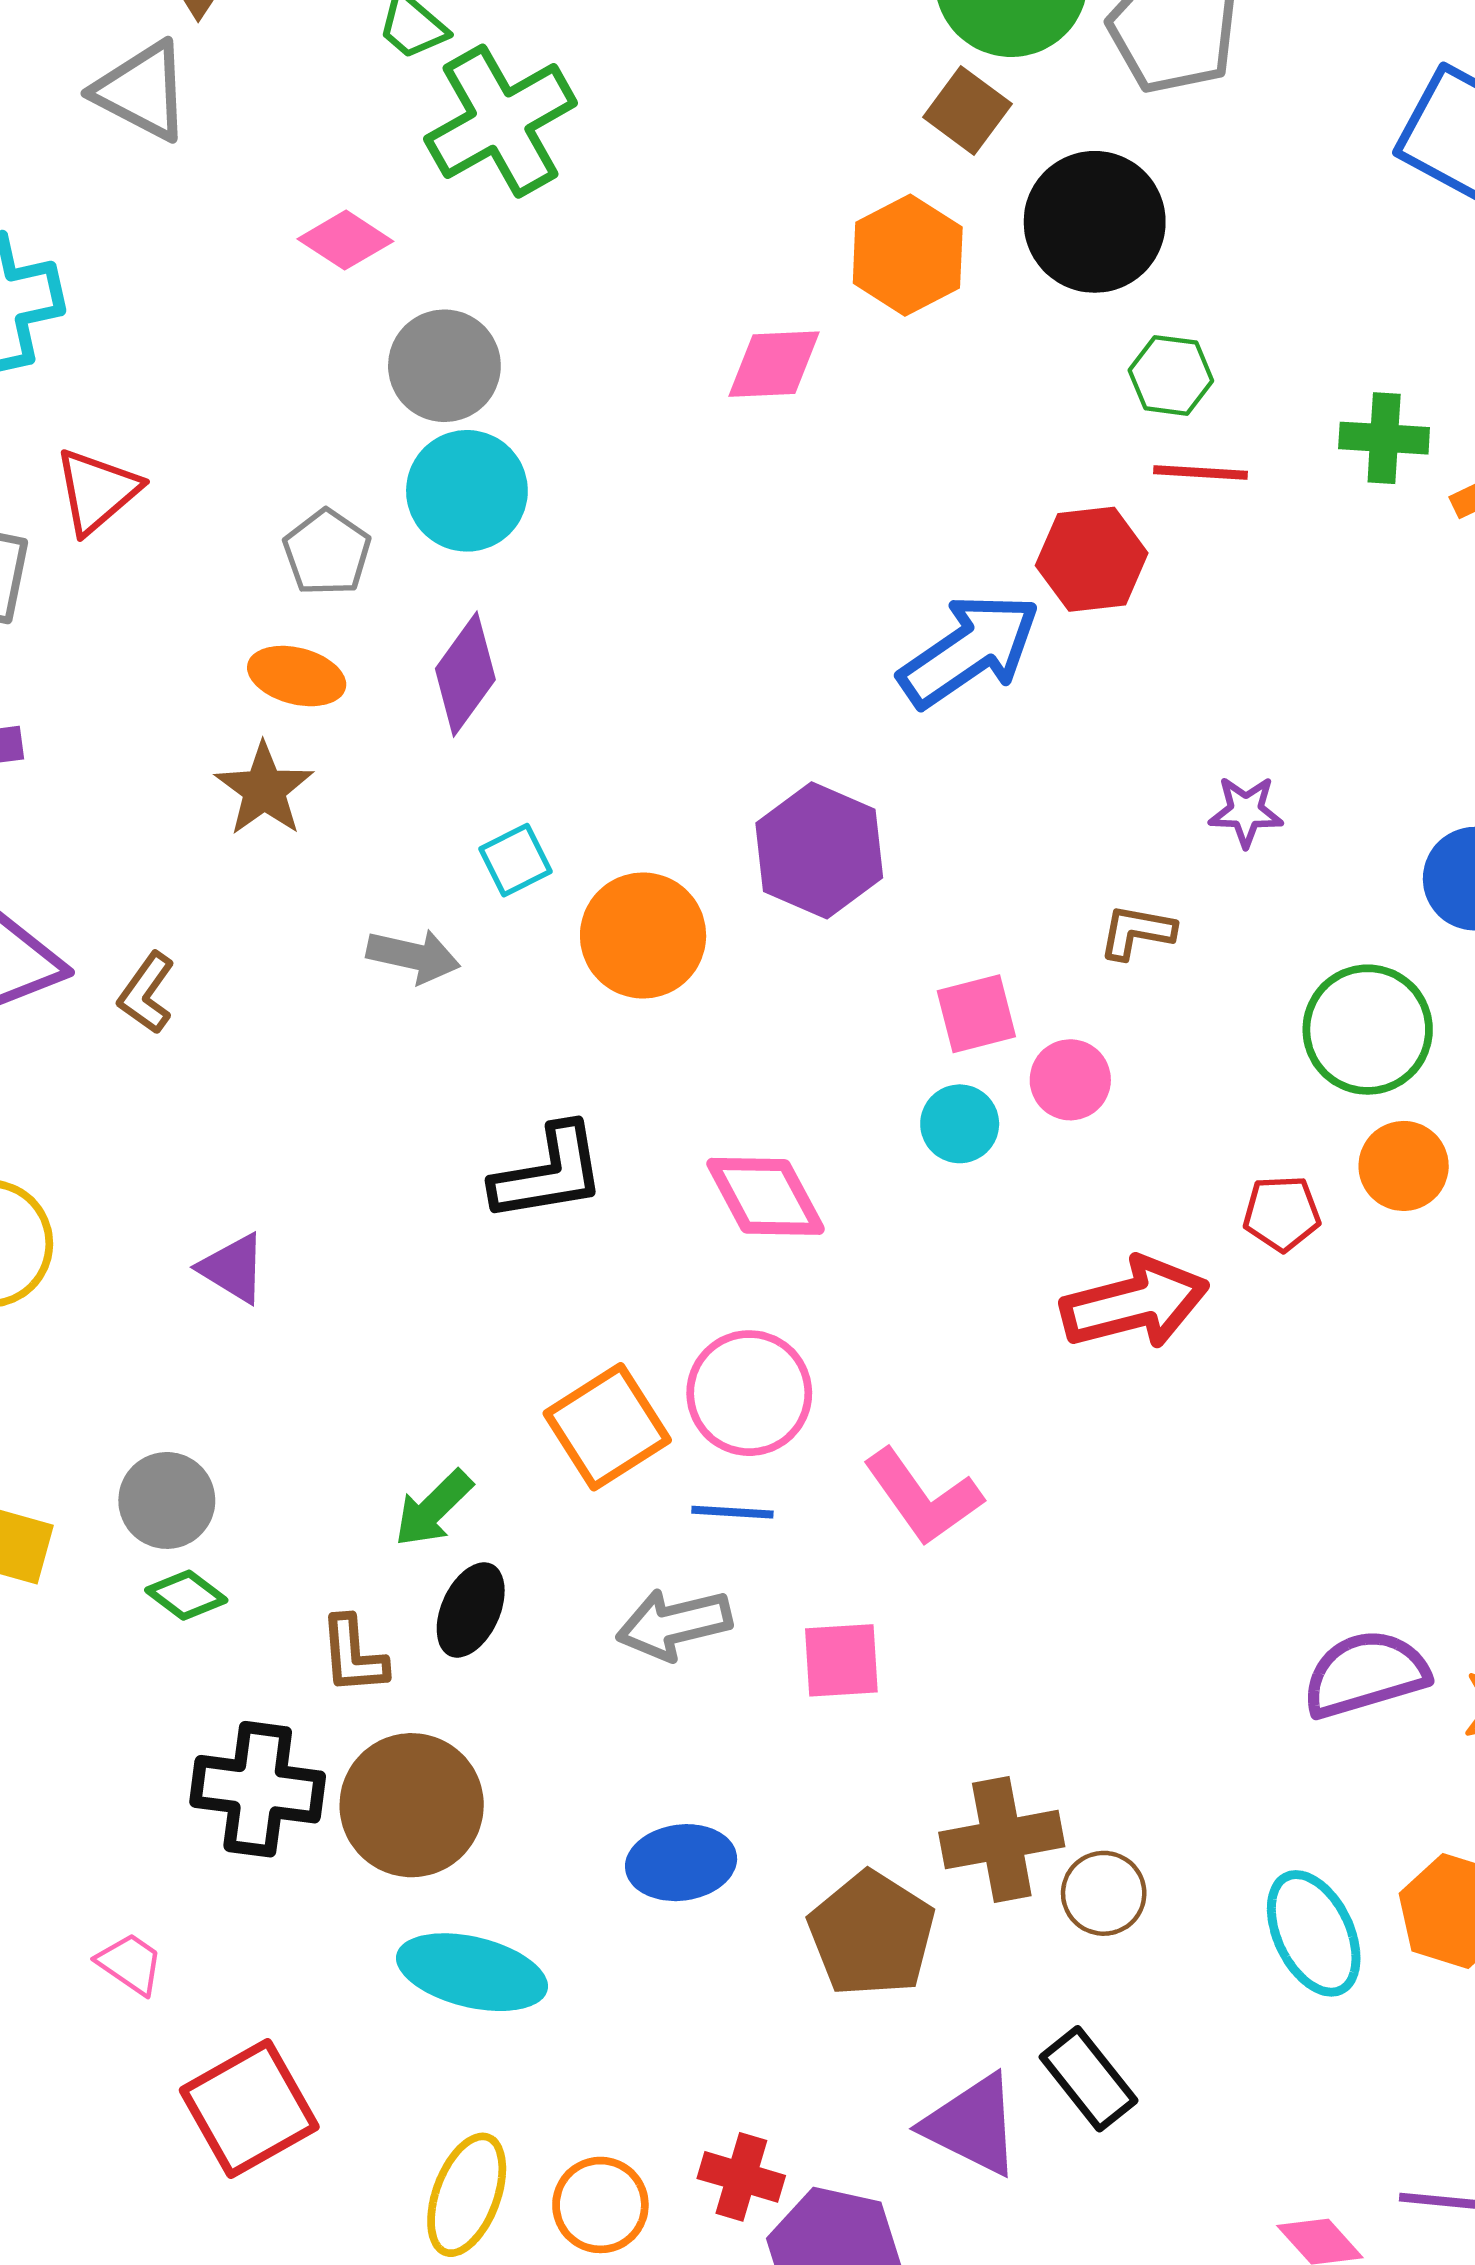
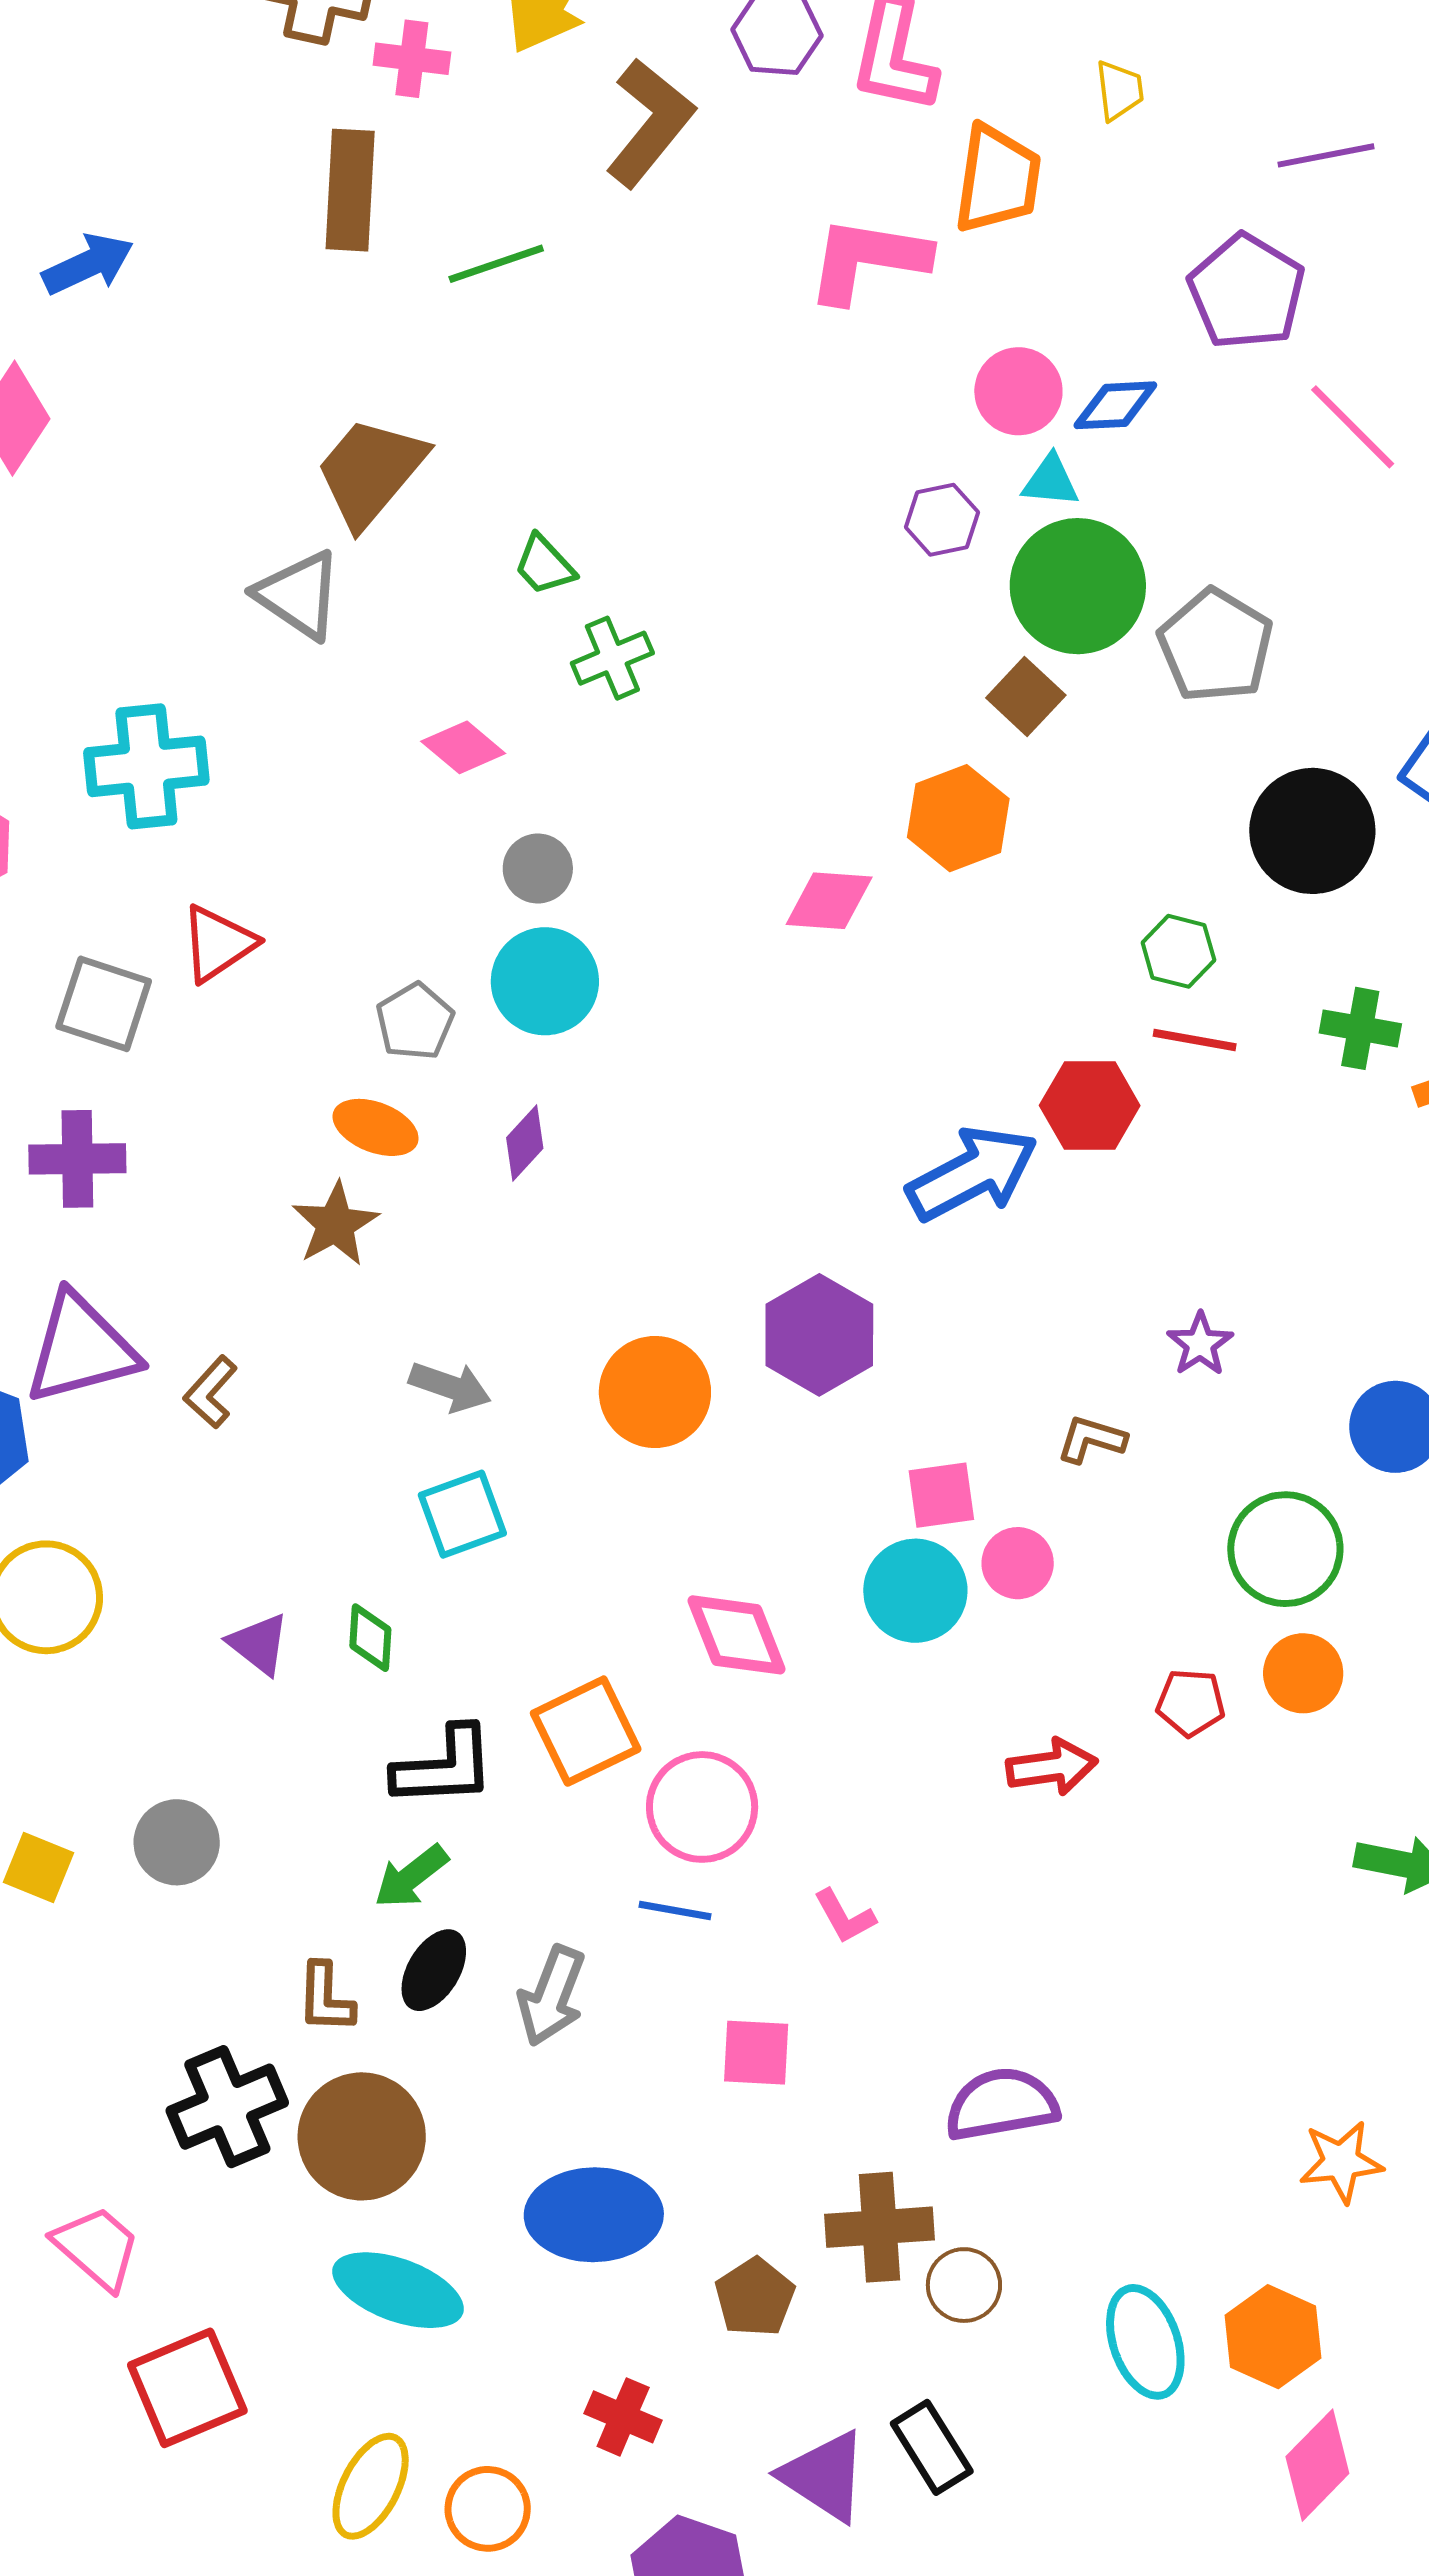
green cross: (501, 121) -> (612, 658), size x0.6
black circle: (1095, 222) -> (1312, 831), moved
gray circle: (444, 366) -> (538, 868), size x0.7
purple diamond: (465, 674) -> (525, 1143), size x0.7
purple star: (1246, 811) -> (1200, 1344), turned 30
cyan square: (515, 860) -> (462, 1514), moved, size x1.4
cyan circle: (960, 1124) -> (915, 1591), size x1.5
black L-shape: (549, 1173) -> (444, 1767), moved
red arrow: (1135, 1303) -> (1052, 1767), size x0.7
orange square: (607, 1427) -> (586, 1731), moved
pink L-shape: (923, 1497) -> (845, 1916), size x0.6
green diamond: (186, 1595) -> (370, 1638), moved, turned 50
gray arrow: (674, 1624) -> (552, 1996), moved, turned -62
purple semicircle: (1365, 1674) -> (1002, 2104), moved
black cross: (258, 1789) -> (227, 2107), turned -37
blue ellipse: (681, 1863) -> (594, 2215), size x1.4
brown pentagon: (872, 1934) -> (755, 2297), size x0.7
pink trapezoid: (130, 1964) -> (97, 2248), size x1.5
red cross: (741, 2177) -> (623, 2417), moved

